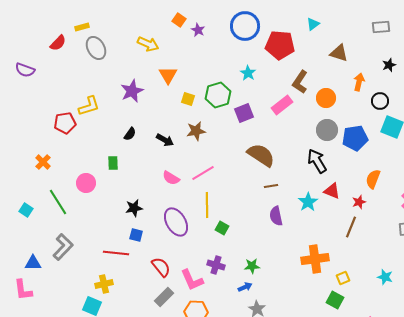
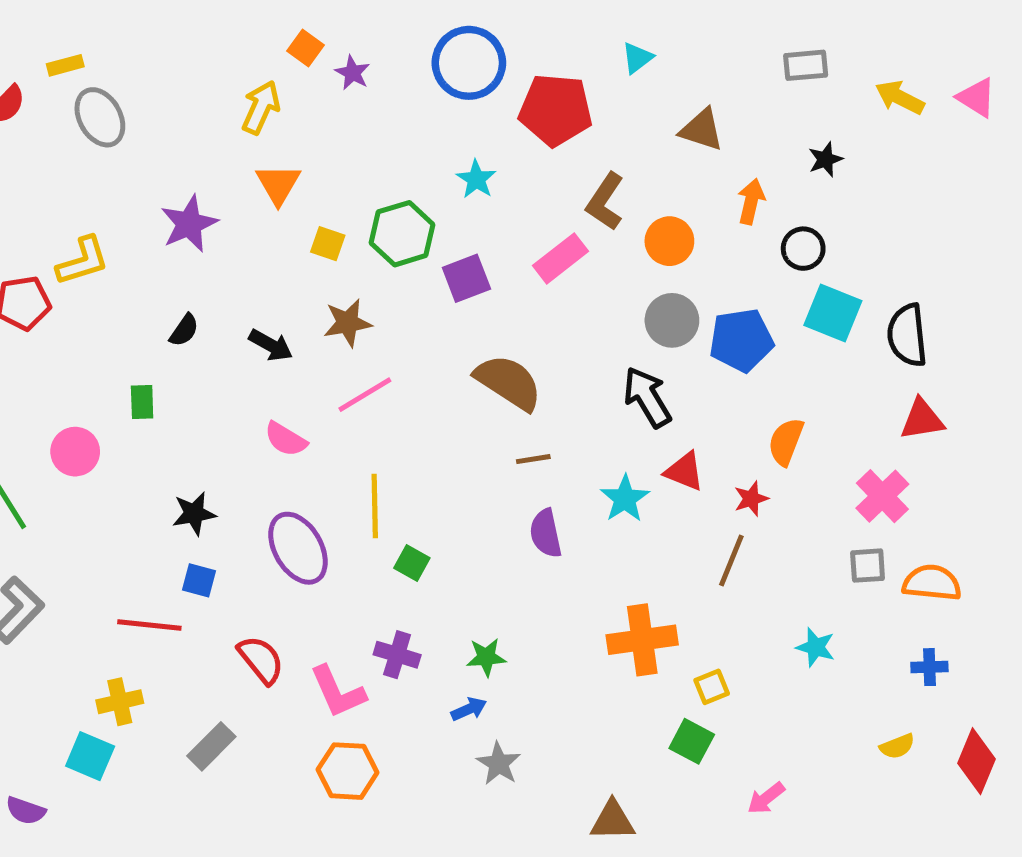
yellow arrow: (148, 44) -> (261, 107), moved, turned -90
pink line: (203, 173) -> (365, 395), moved
cyan star: (385, 277) -> (816, 647), moved
gray rectangle: (164, 297) -> (211, 746), moved

